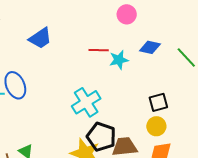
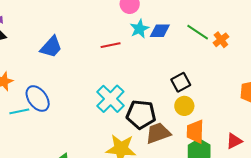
cyan star: (119, 60) -> (139, 29), moved
black pentagon: (101, 137) -> (141, 114), moved

